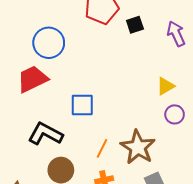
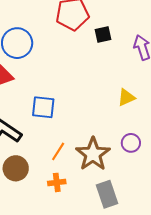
purple circle: (175, 114) -> (131, 143), moved

